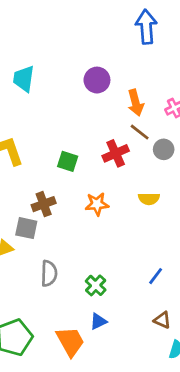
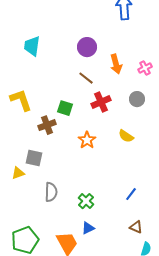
brown line: (140, 132) -> (86, 78), moved
yellow semicircle: (149, 199) -> (126, 136), turned 35
brown cross: (44, 204) -> (47, 125), moved
orange star: (97, 204) -> (87, 140), turned -30

